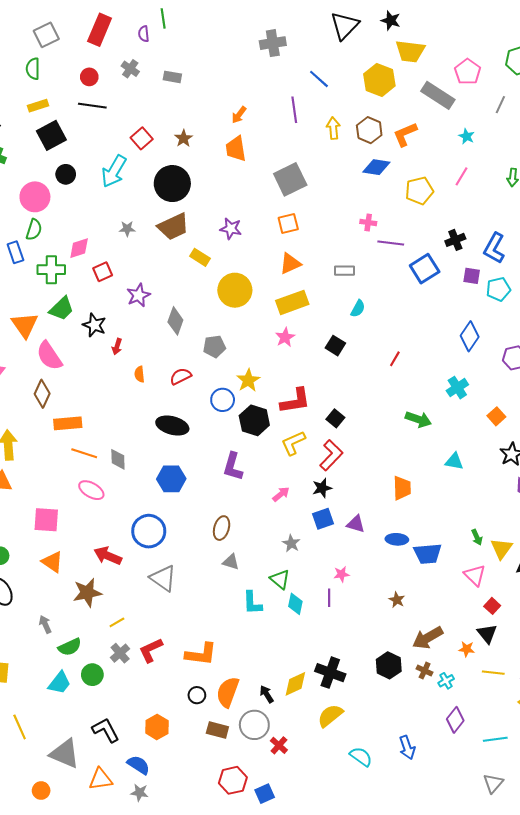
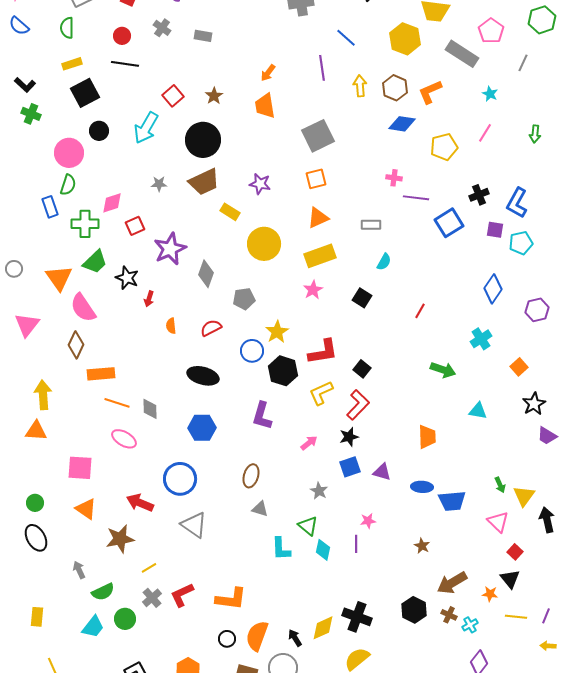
purple star: (138, 295) -> (170, 249), size x1.4

